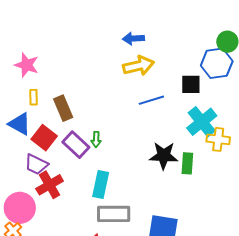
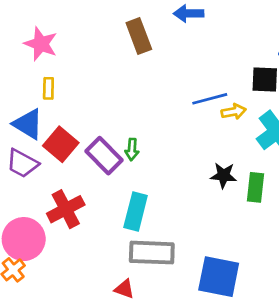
yellow arrow: (139, 66) -> (234, 112), moved, size x0.6
brown rectangle: (63, 108) -> (139, 36), moved
black star: (164, 156) -> (223, 175), size x0.7
purple trapezoid: (36, 164) -> (22, 163), moved

